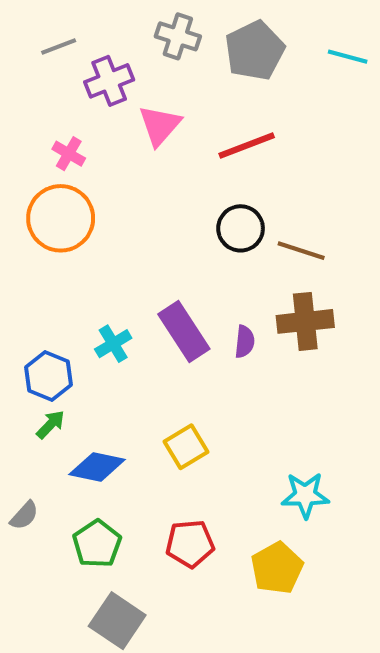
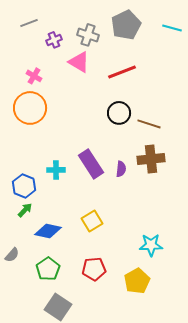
gray cross: (178, 36) -> (88, 35), moved
purple cross: (109, 81) -> (54, 40), size x0.7
pink triangle: (160, 125) -> (79, 62), turned -40
cyan cross: (113, 344) -> (56, 170), turned 30

